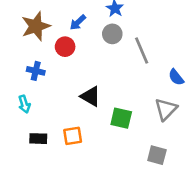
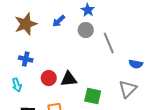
red circle: (65, 47) -> (49, 78), moved
blue semicircle: (176, 77) -> (136, 64), turned -40
black triangle: (91, 96) -> (69, 79), turned -36

